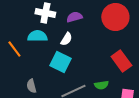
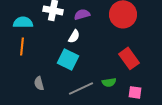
cyan semicircle: (37, 36) -> (23, 22), moved
orange line: (14, 49) -> (22, 46), turned 42

